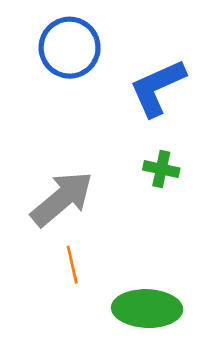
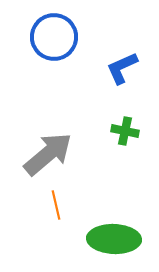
blue L-shape: (157, 88) -> (122, 68), size x0.7

